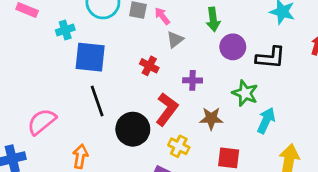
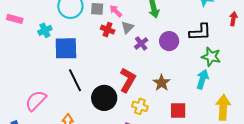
purple circle: (233, 47) -> (169, 41), moved
red cross: (149, 66) -> (108, 30), moved
purple cross: (193, 80) -> (141, 43), moved, turned -32
green star: (245, 93) -> (211, 57), moved
brown star: (211, 118) -> (162, 83), turned -30

